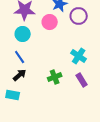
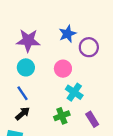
pink circle: (50, 22) -> (63, 69), moved
cyan cross: (79, 56) -> (74, 92), moved

